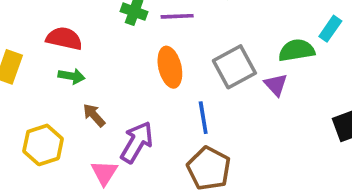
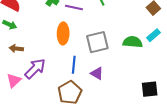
purple triangle: (276, 85) -> (97, 73), moved, turned -32
brown arrow: (94, 115) -> (16, 48), turned -56

